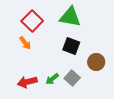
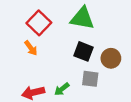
brown circle: (96, 62) -> (111, 58), moved
gray square: (72, 78) -> (90, 79), moved, turned -35

